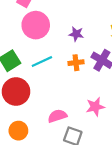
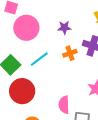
pink semicircle: (57, 116) -> (64, 105), turned -60

